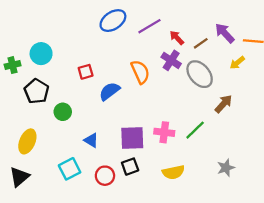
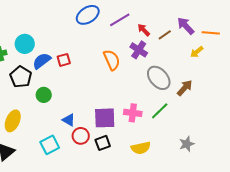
gray ellipse: (200, 74) -> (159, 78), moved
blue semicircle: (109, 91) -> (42, 61), moved
red circle: (105, 176) -> (81, 136), moved

